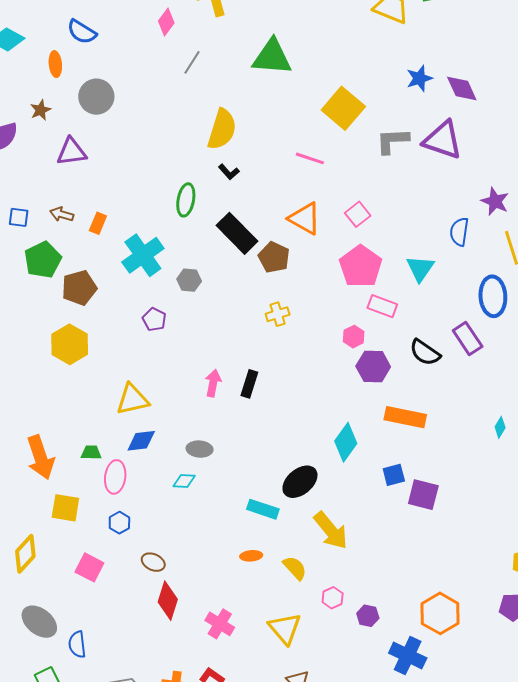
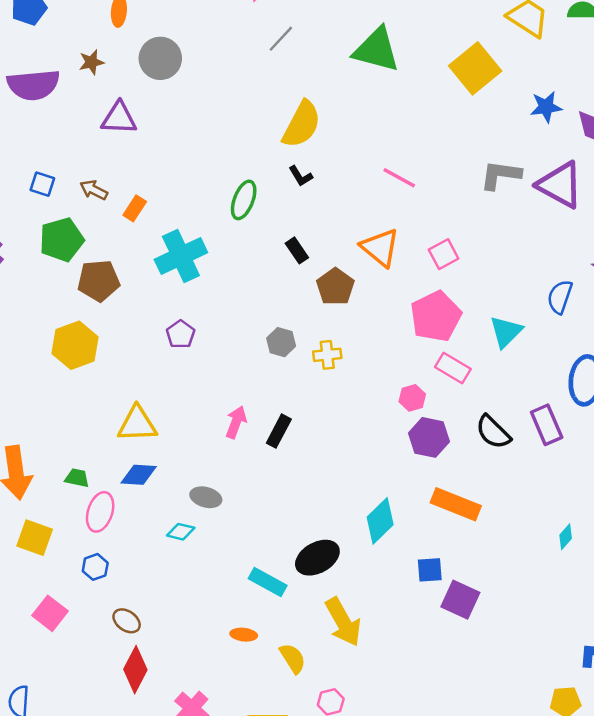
yellow square: (343, 108) -> (475, 68), moved
black rectangle: (237, 233) -> (297, 250), size x0.5
gray hexagon: (189, 280) -> (281, 342), moved

